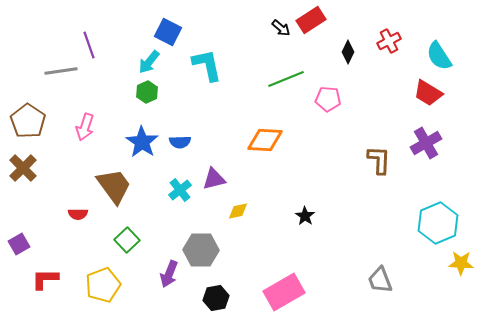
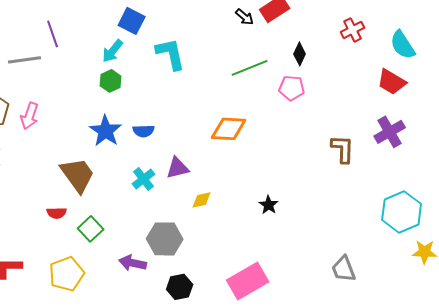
black diamond: (348, 52) -> (300, 54), moved
pink arrow: (85, 127) -> (30, 116), moved
red semicircle: (78, 214) -> (57, 213), moved
purple arrow: (169, 274) -> (133, 263), turned 80

